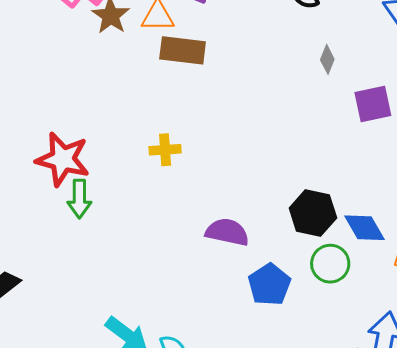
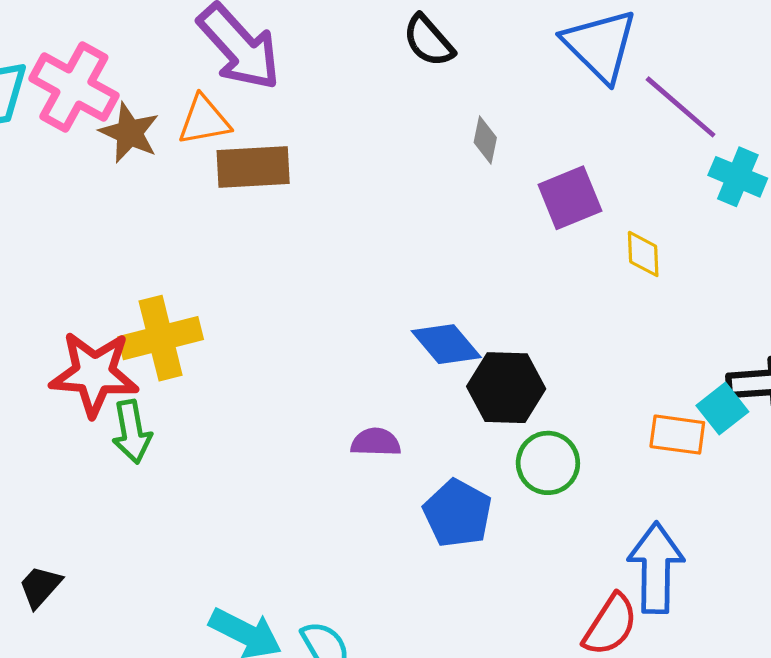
yellow cross: (165, 150) -> (161, 338), moved, size x1.6
blue diamond: (364, 228) -> (446, 344), moved
purple semicircle: (227, 232) -> (376, 442), size x0.7

